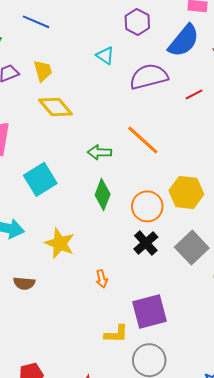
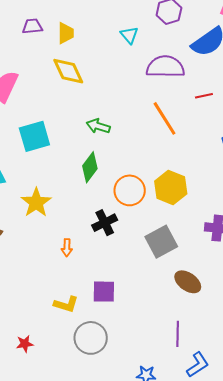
orange line: (143, 140) -> (164, 118), moved
black cross: (146, 243) -> (105, 223), moved
purple square: (149, 312) -> (104, 292), size x0.7

